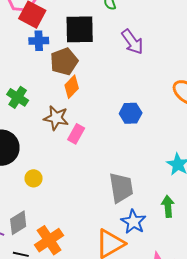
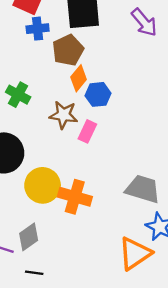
blue hexagon: (131, 113) -> (98, 94), moved
yellow circle: (34, 178) -> (43, 185), size x1.8
gray trapezoid: (121, 188) -> (143, 189), turned -60
orange cross: (49, 240) -> (75, 197), moved, turned -36

